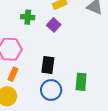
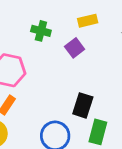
black rectangle: (48, 65) -> (83, 105), moved

